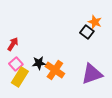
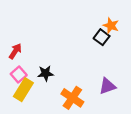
orange cross: (55, 70) -> (72, 98), moved
purple triangle: (92, 74) -> (107, 86), size x0.7

